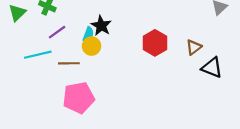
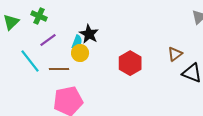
red hexagon: (155, 43) -> (130, 63), moved
cyan line: (38, 55) -> (30, 61), turned 65

